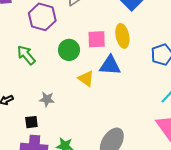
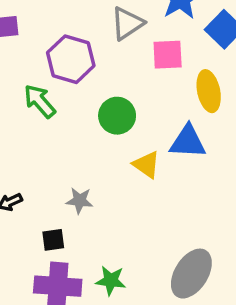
pink square: (97, 39) -> (168, 55), moved
green arrow: (26, 55) -> (40, 101), moved

